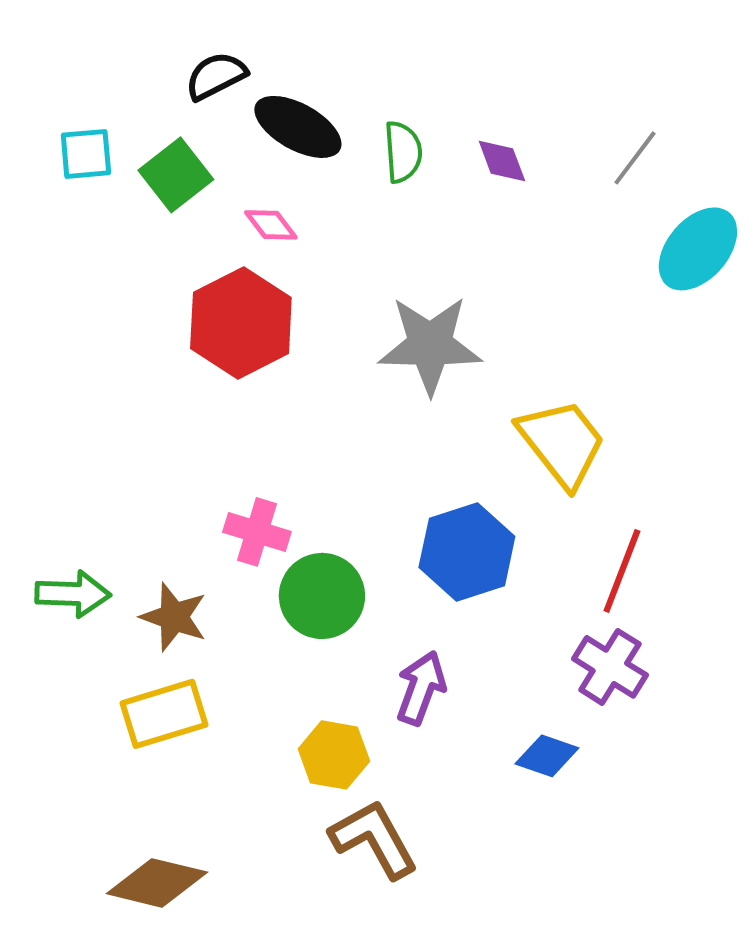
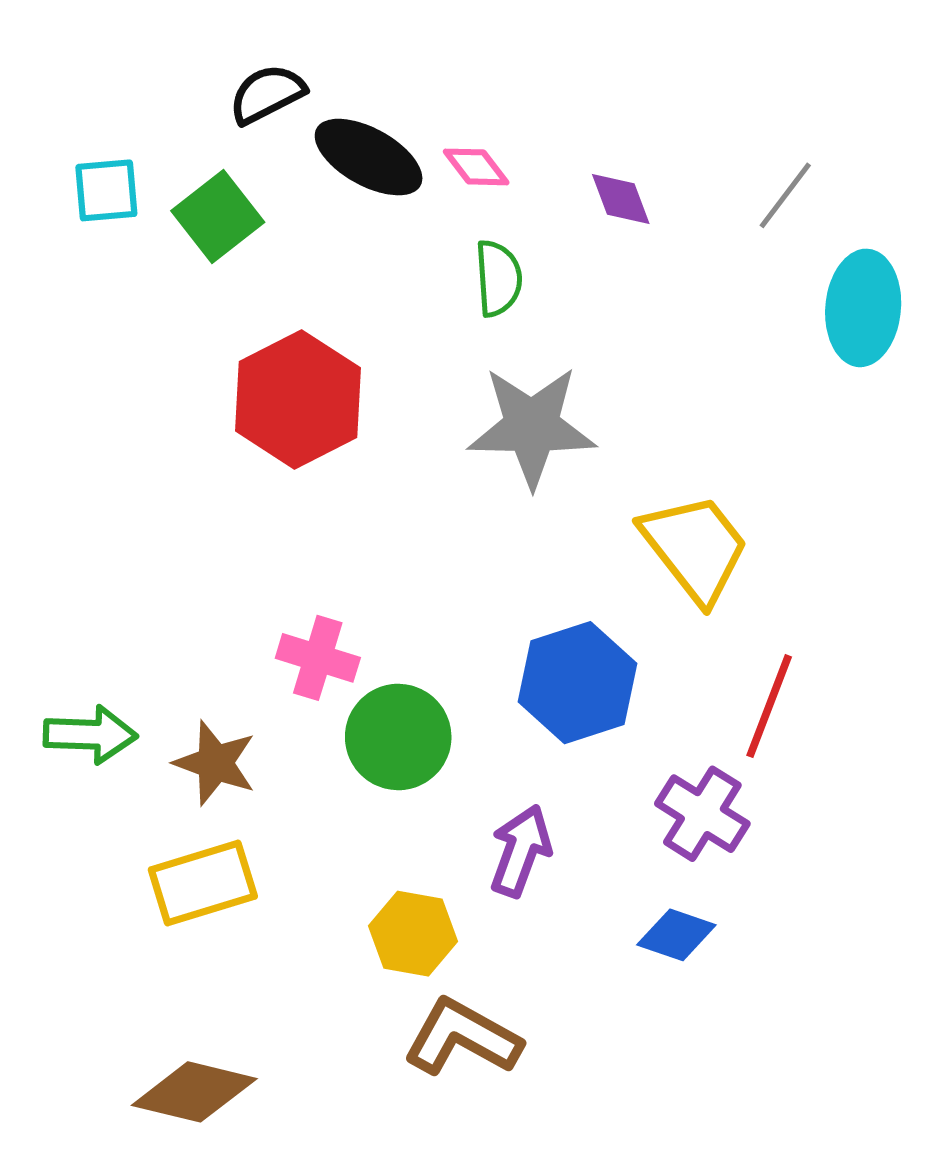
green semicircle: (403, 152) -> (498, 278), moved
pink diamond: (271, 225) -> (476, 167), moved
cyan ellipse: (698, 249) -> (863, 308), turned -36
purple cross: (610, 667) -> (702, 814), moved
brown L-shape: (374, 839) -> (462, 1038), turned -32

